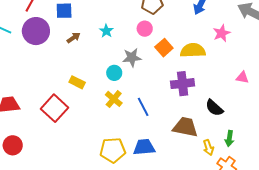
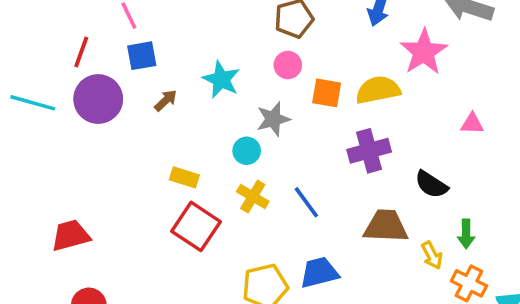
cyan star: (106, 31) -> (221, 79), size x1.5
pink star: (222, 33) -> (424, 52), size x1.5
orange square: (164, 48) -> (327, 93), turned -30
red square: (55, 108) -> (196, 226), moved

